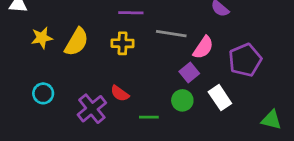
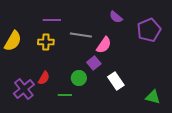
purple pentagon: (245, 60) -> (149, 30), moved
red semicircle: (120, 93) -> (44, 78), turned -96
green circle: (182, 100) -> (79, 78), moved

